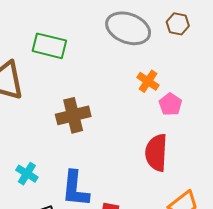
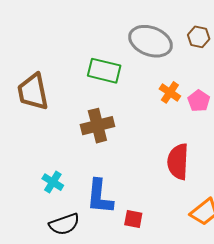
green rectangle: (49, 46) -> (104, 71), moved
pink pentagon: (170, 104) -> (199, 101), moved

